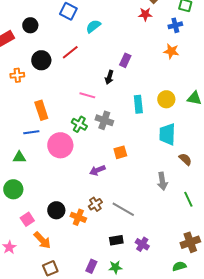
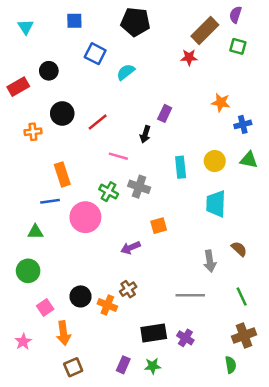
blue cross: (175, 25) -> (243, 124), moved
red line: (70, 52) -> (98, 122), moved
brown semicircle: (185, 159) -> (239, 249), moved
green line: (188, 199) -> (242, 296), moved
gray line: (123, 209) -> (190, 295), moved, turned -30
orange arrow: (42, 240) -> (63, 333), turned 36
black rectangle: (116, 240) -> (154, 333), size x1.5
green semicircle: (179, 266) -> (231, 365), turned 96

